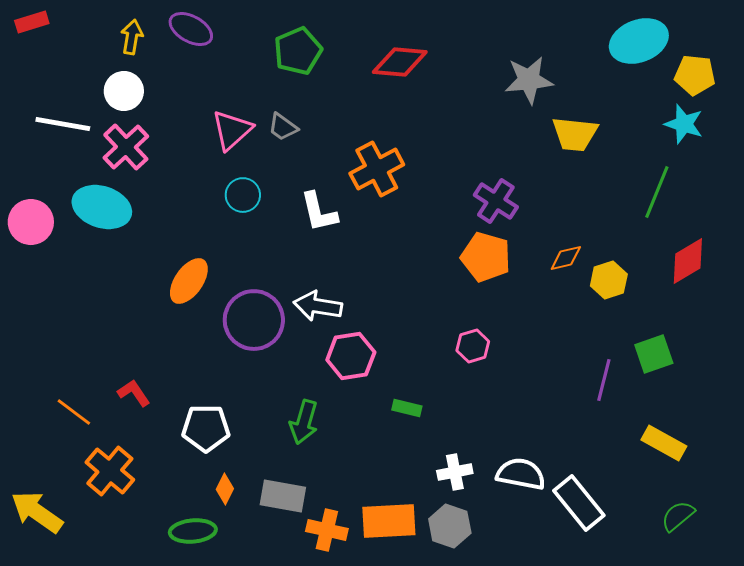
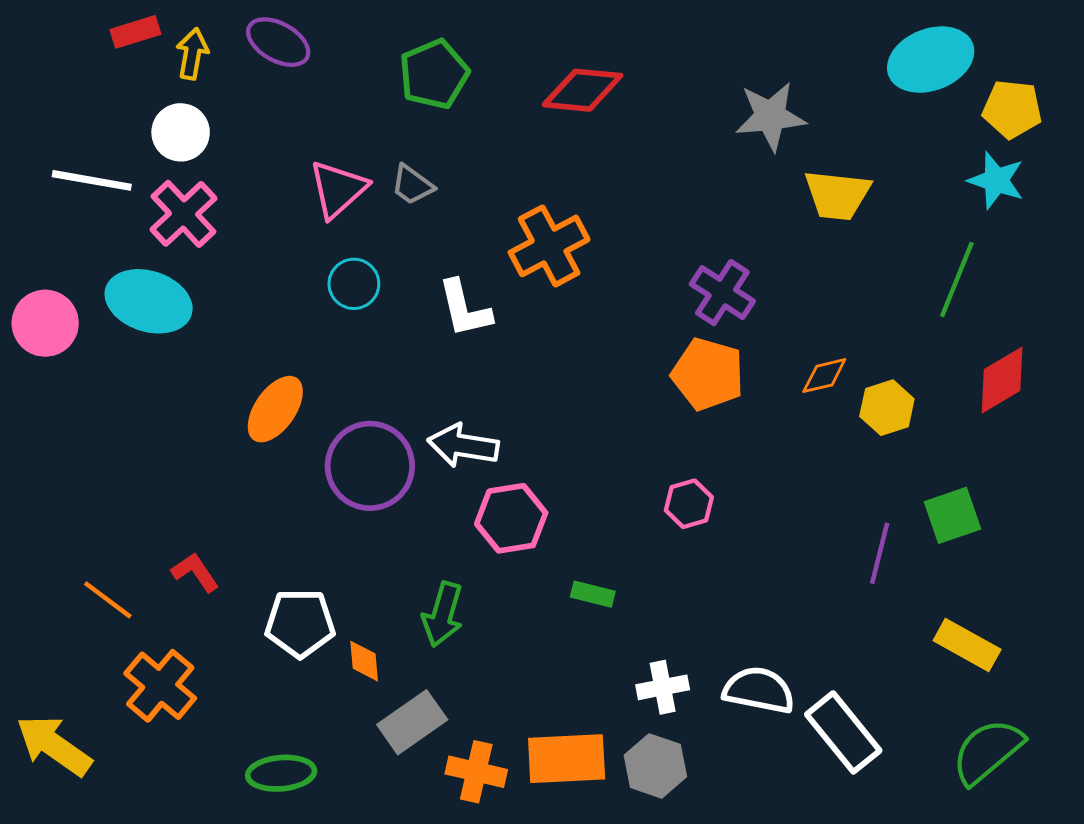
red rectangle: (32, 22) -> (135, 32), moved
orange diamond: (225, 489) -> (364, 661), moved, turned -32
gray rectangle: (283, 496) -> (412, 722), turned -45
green semicircle: (678, 516) -> (987, 751), size x1.5

